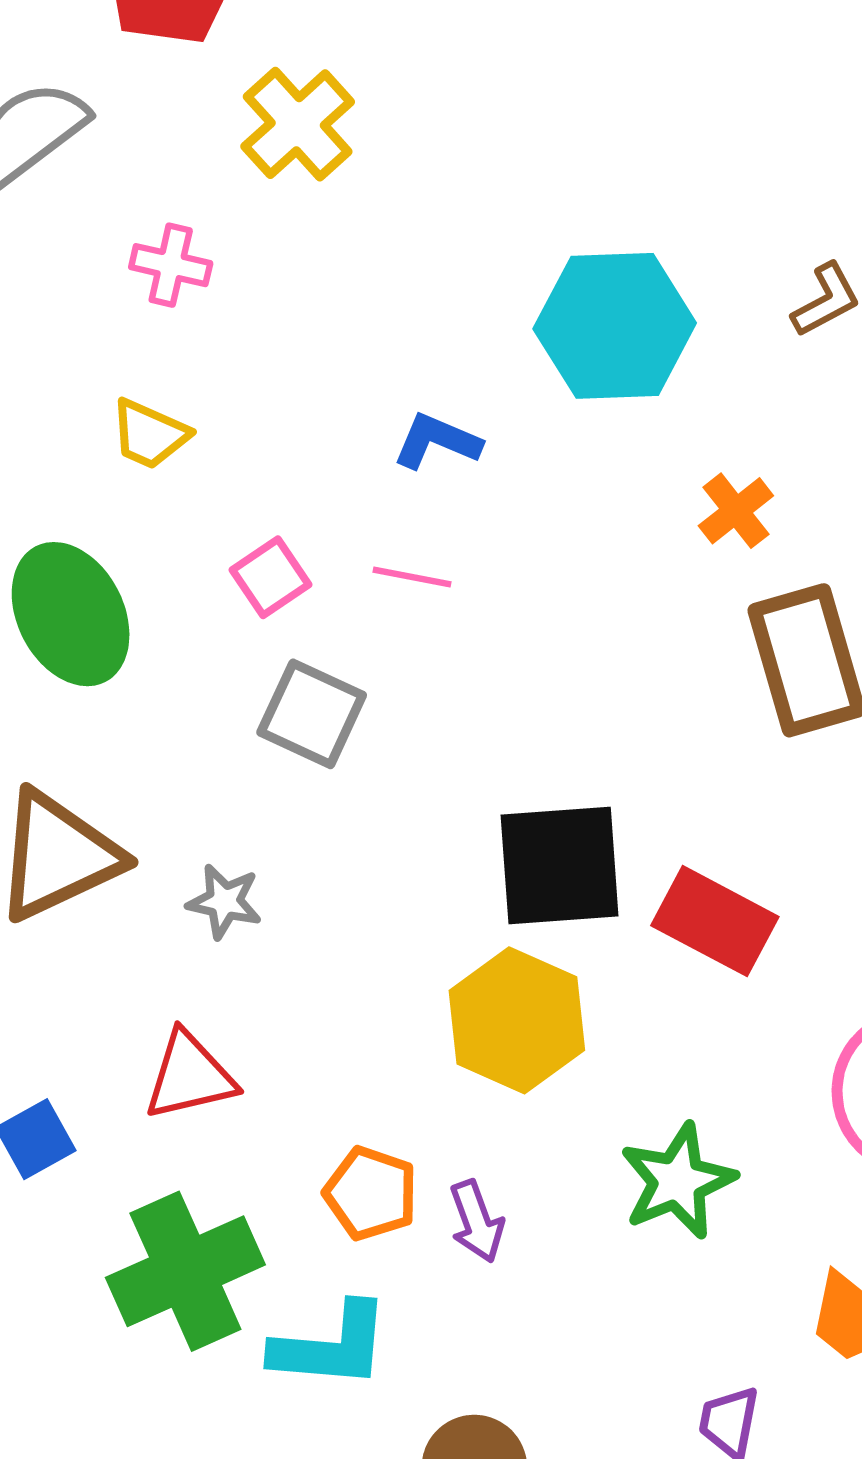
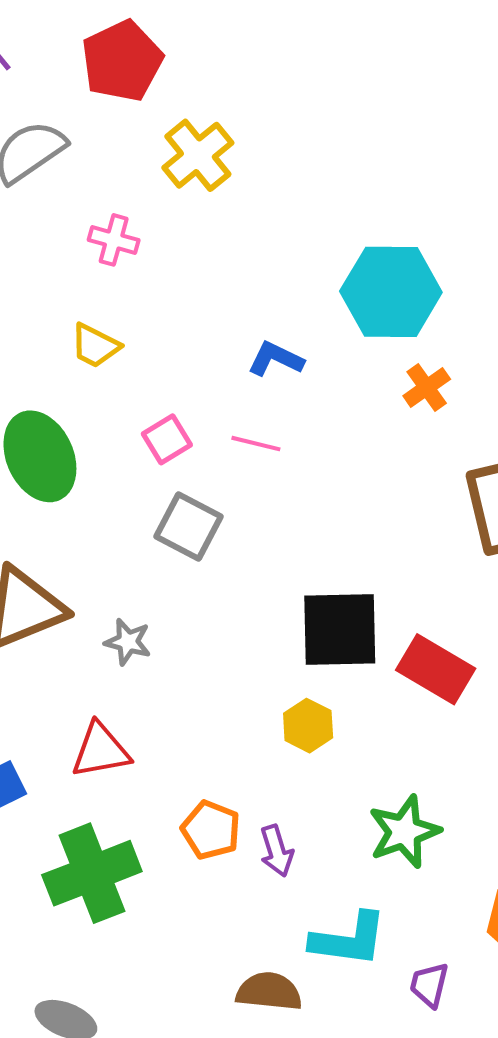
orange cross: (736, 511) -> (427, 388), moved
yellow hexagon: (517, 1020) -> (308, 726), size x0.6
cyan L-shape: (331, 1346) -> (349, 939), moved

